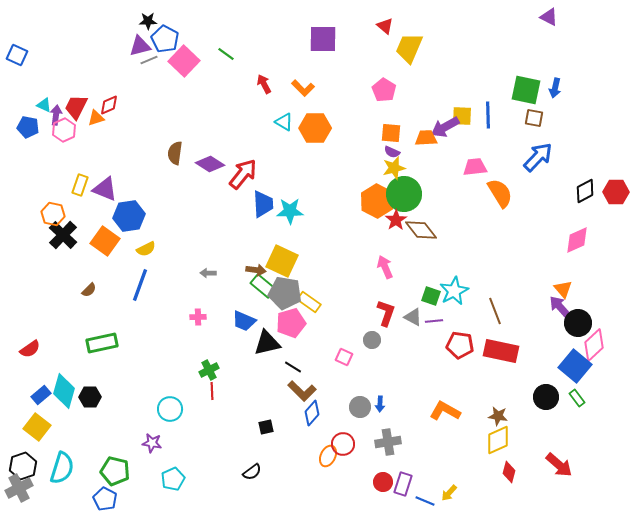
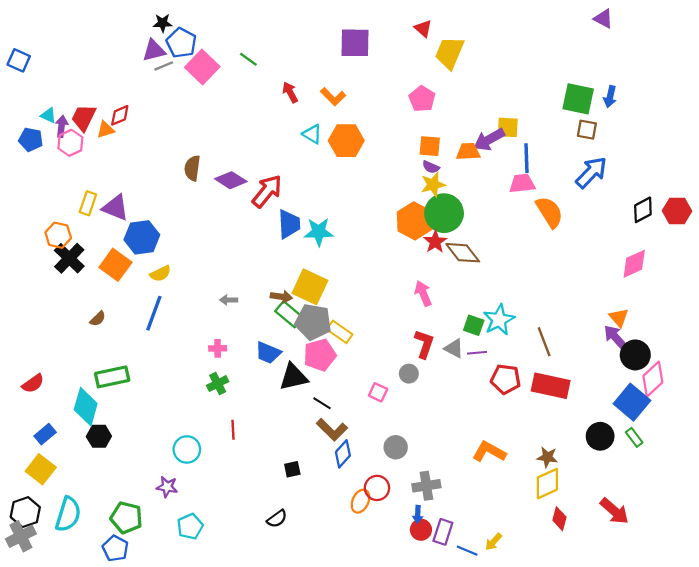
blue line: (488, 115) -> (526, 158), moved
green cross: (209, 370) -> (218, 384), moved
cyan diamond: (64, 391) -> (86, 407), moved
blue arrow: (380, 404) -> (418, 514), moved

